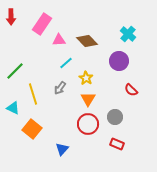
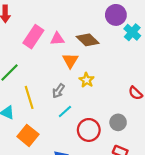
pink rectangle: (42, 24) -> (33, 37), moved
purple circle: (119, 61) -> (116, 15), moved
cyan line: (66, 63) -> (65, 112), moved
orange triangle: (88, 99) -> (70, 61), moved

